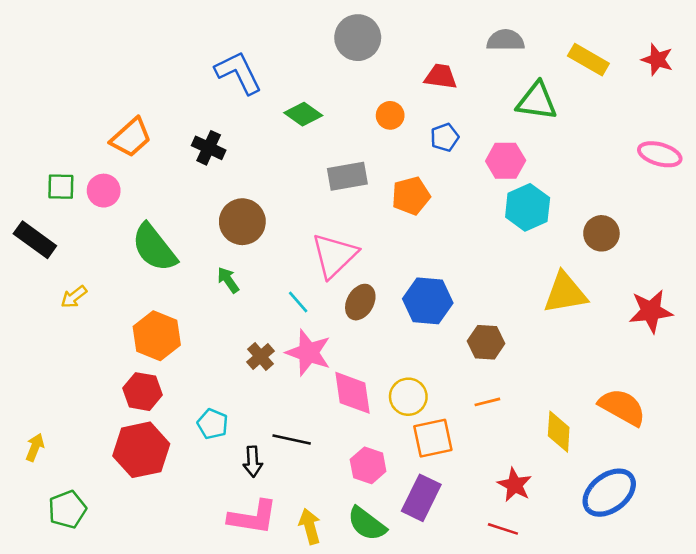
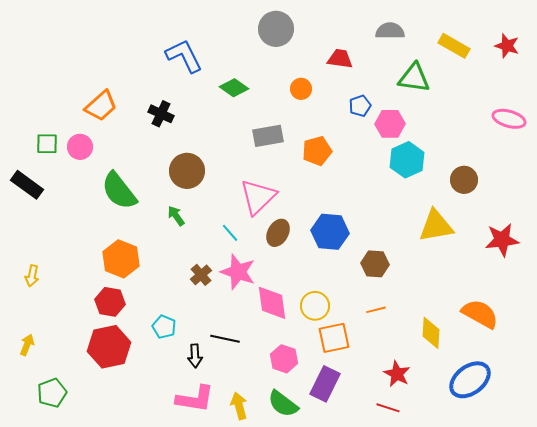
blue pentagon: (445, 137) -> (360, 106), moved
yellow arrow: (74, 297) -> (32, 276), moved, turned -40

